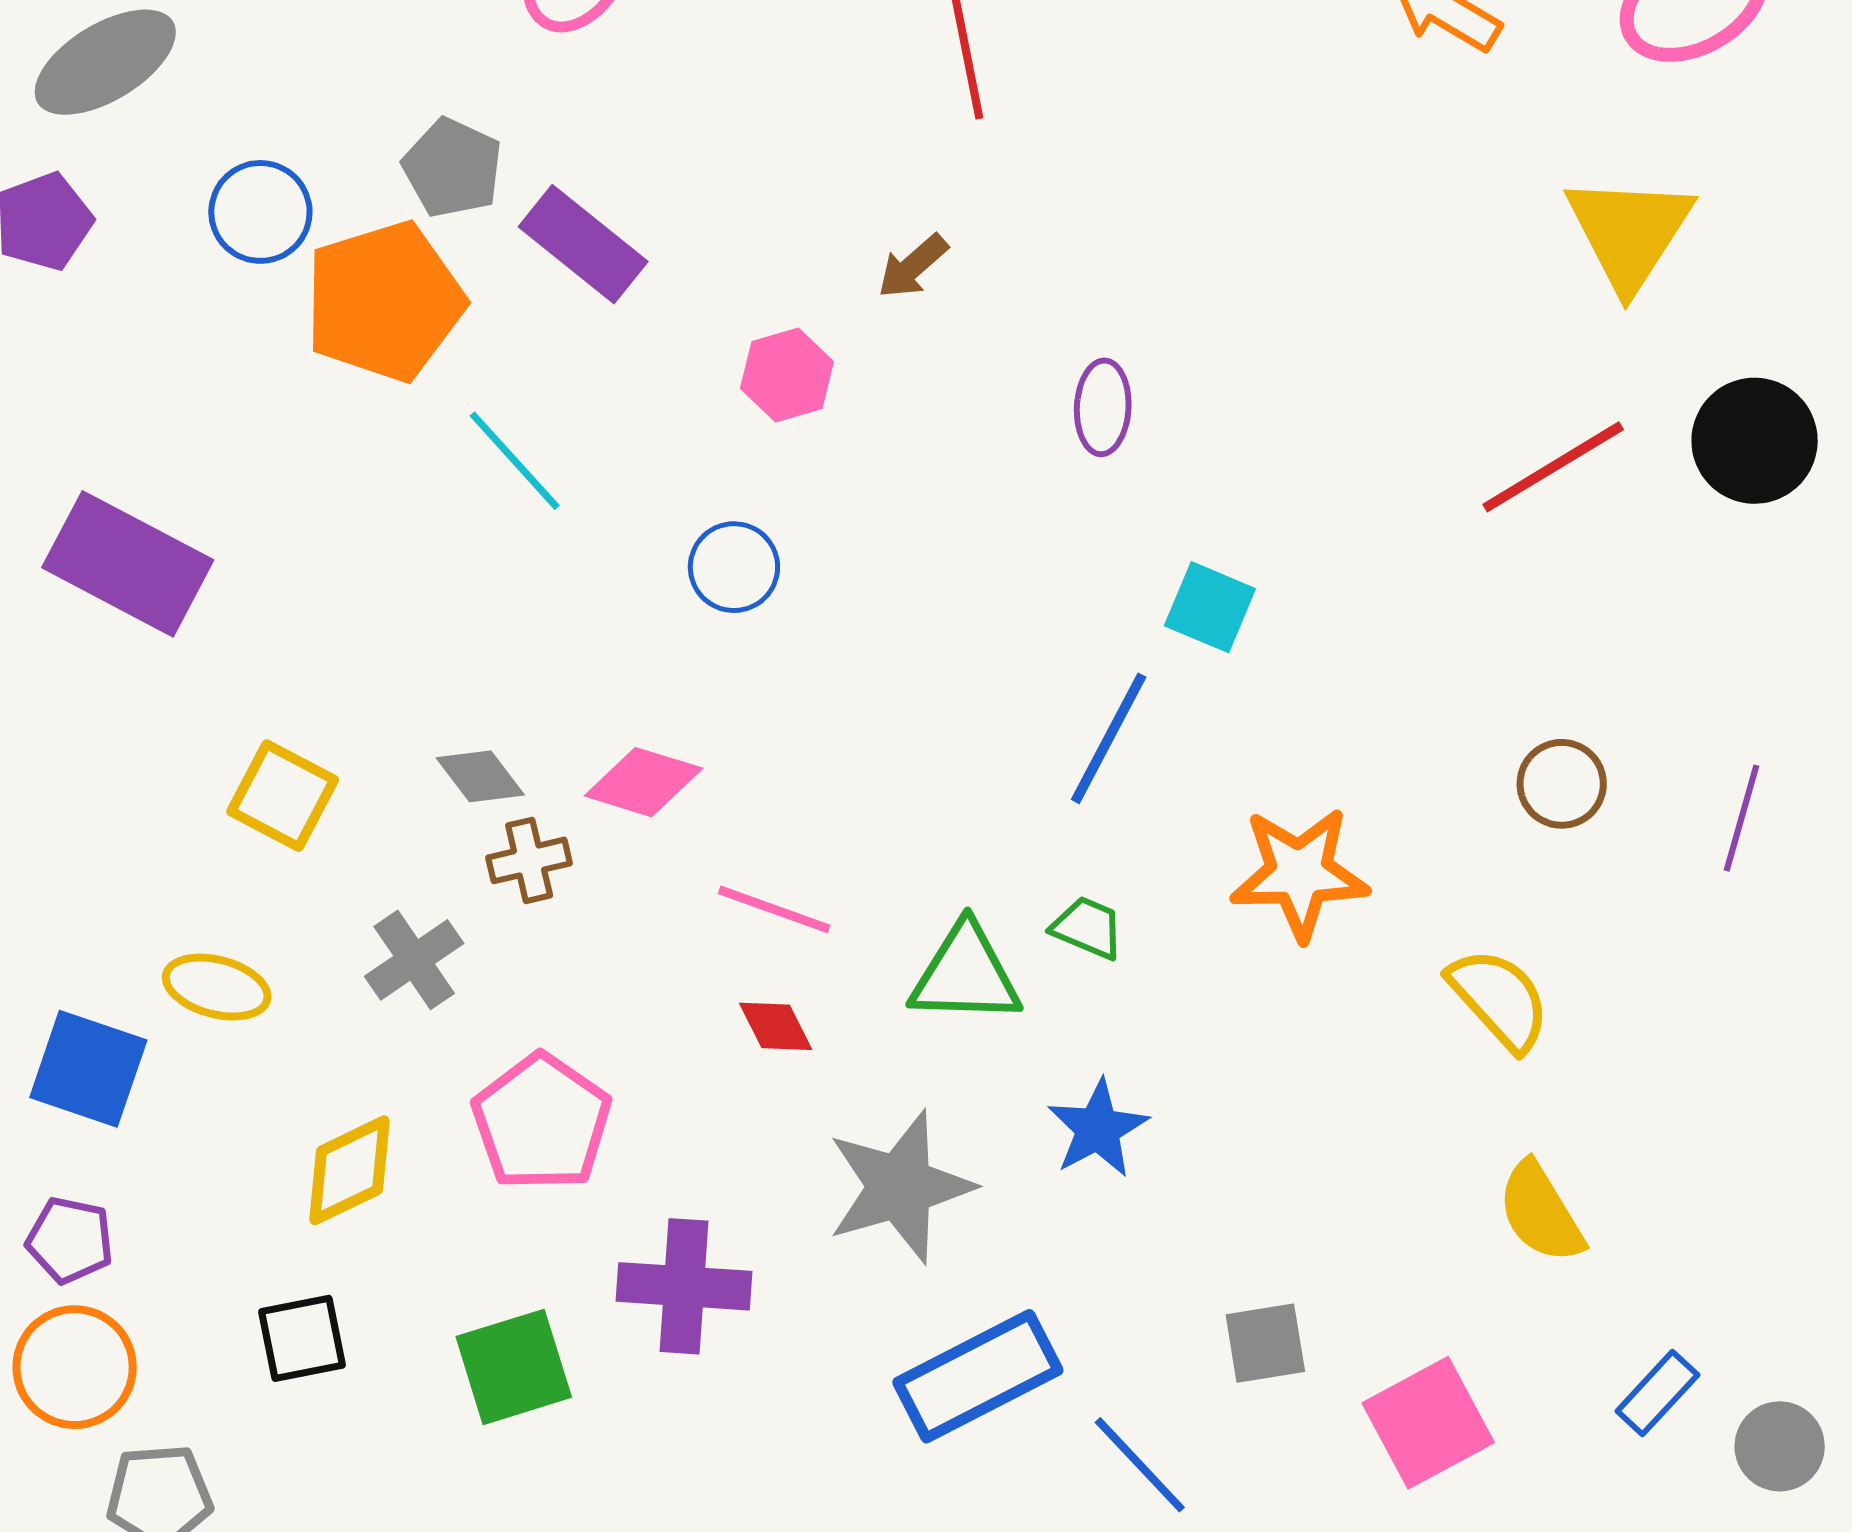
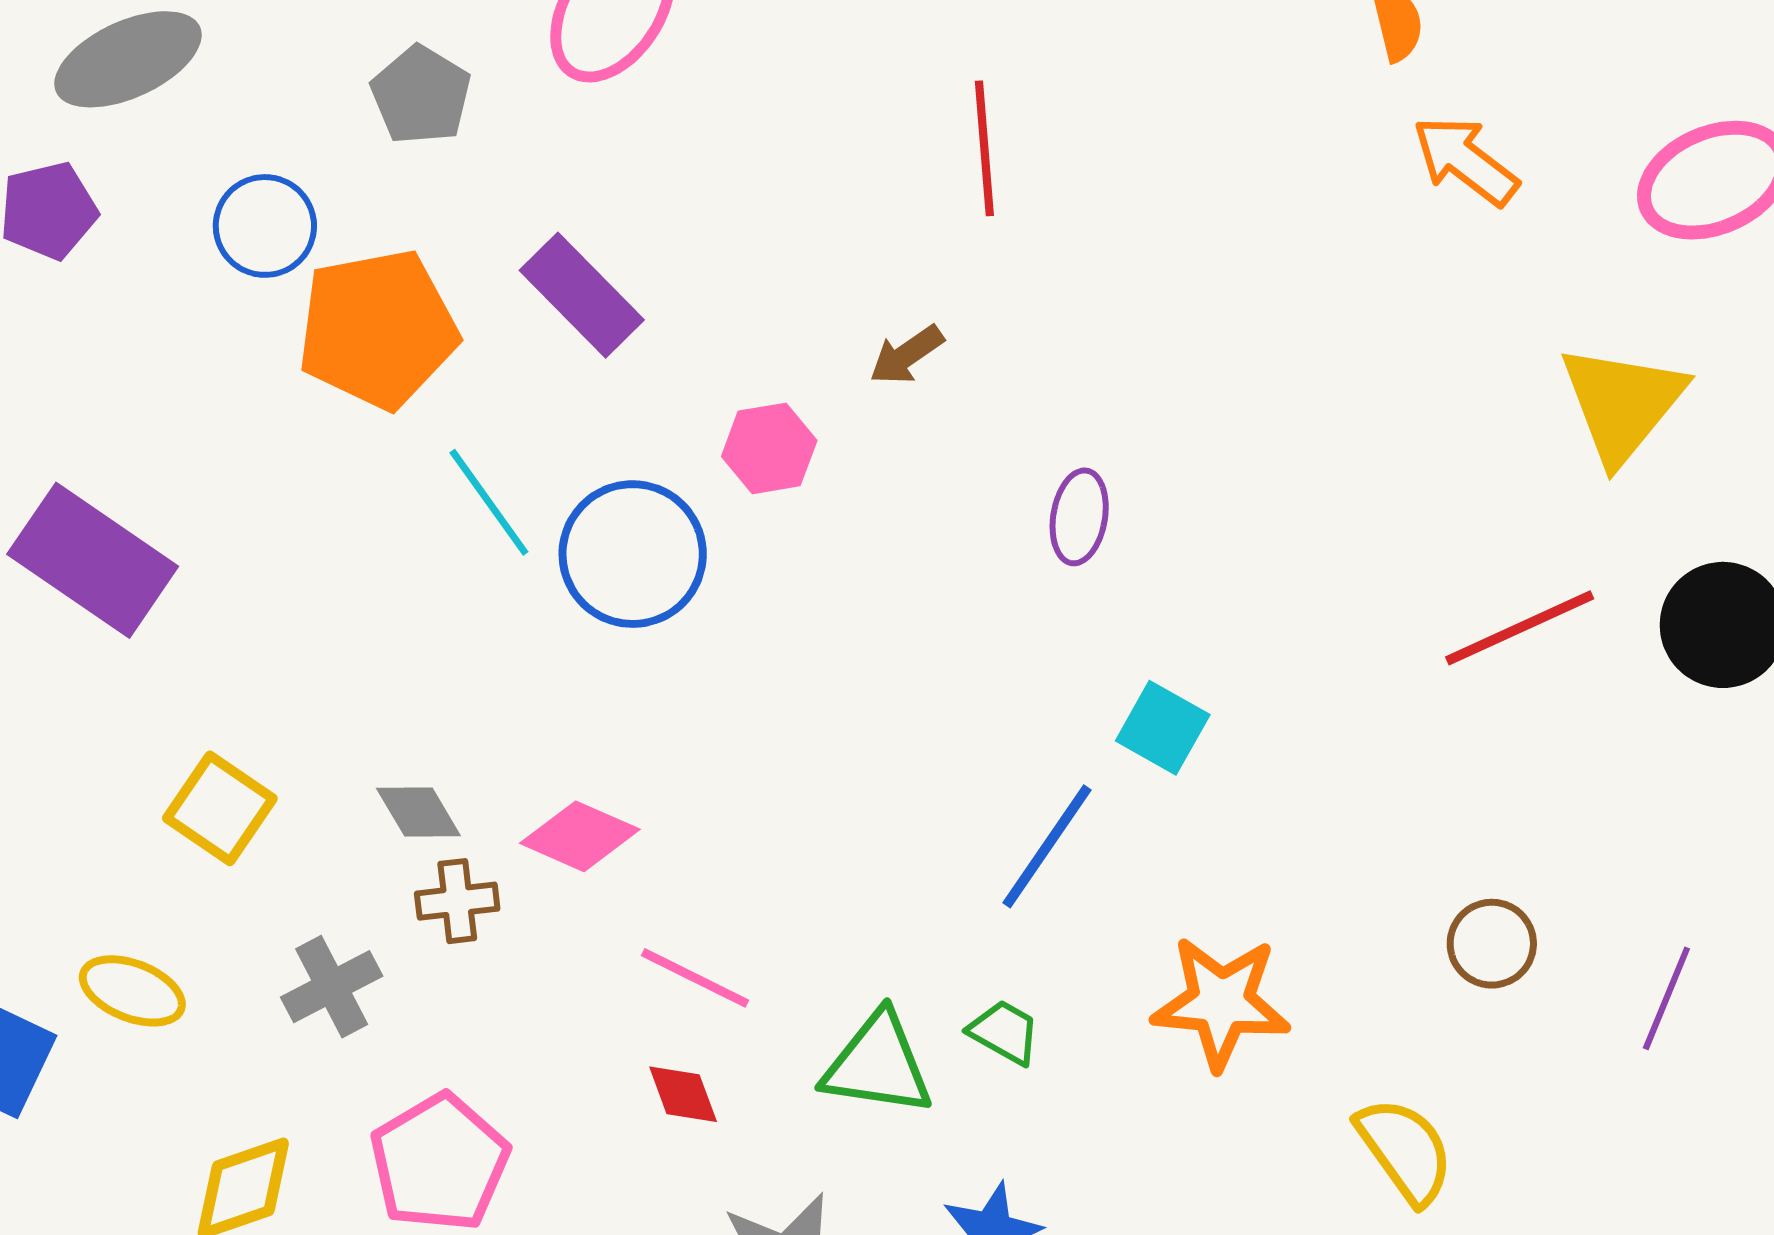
gray pentagon: (453, 168) -> (421, 95), moved
blue circle: (734, 567) -> (633, 554), moved, size x1.6

